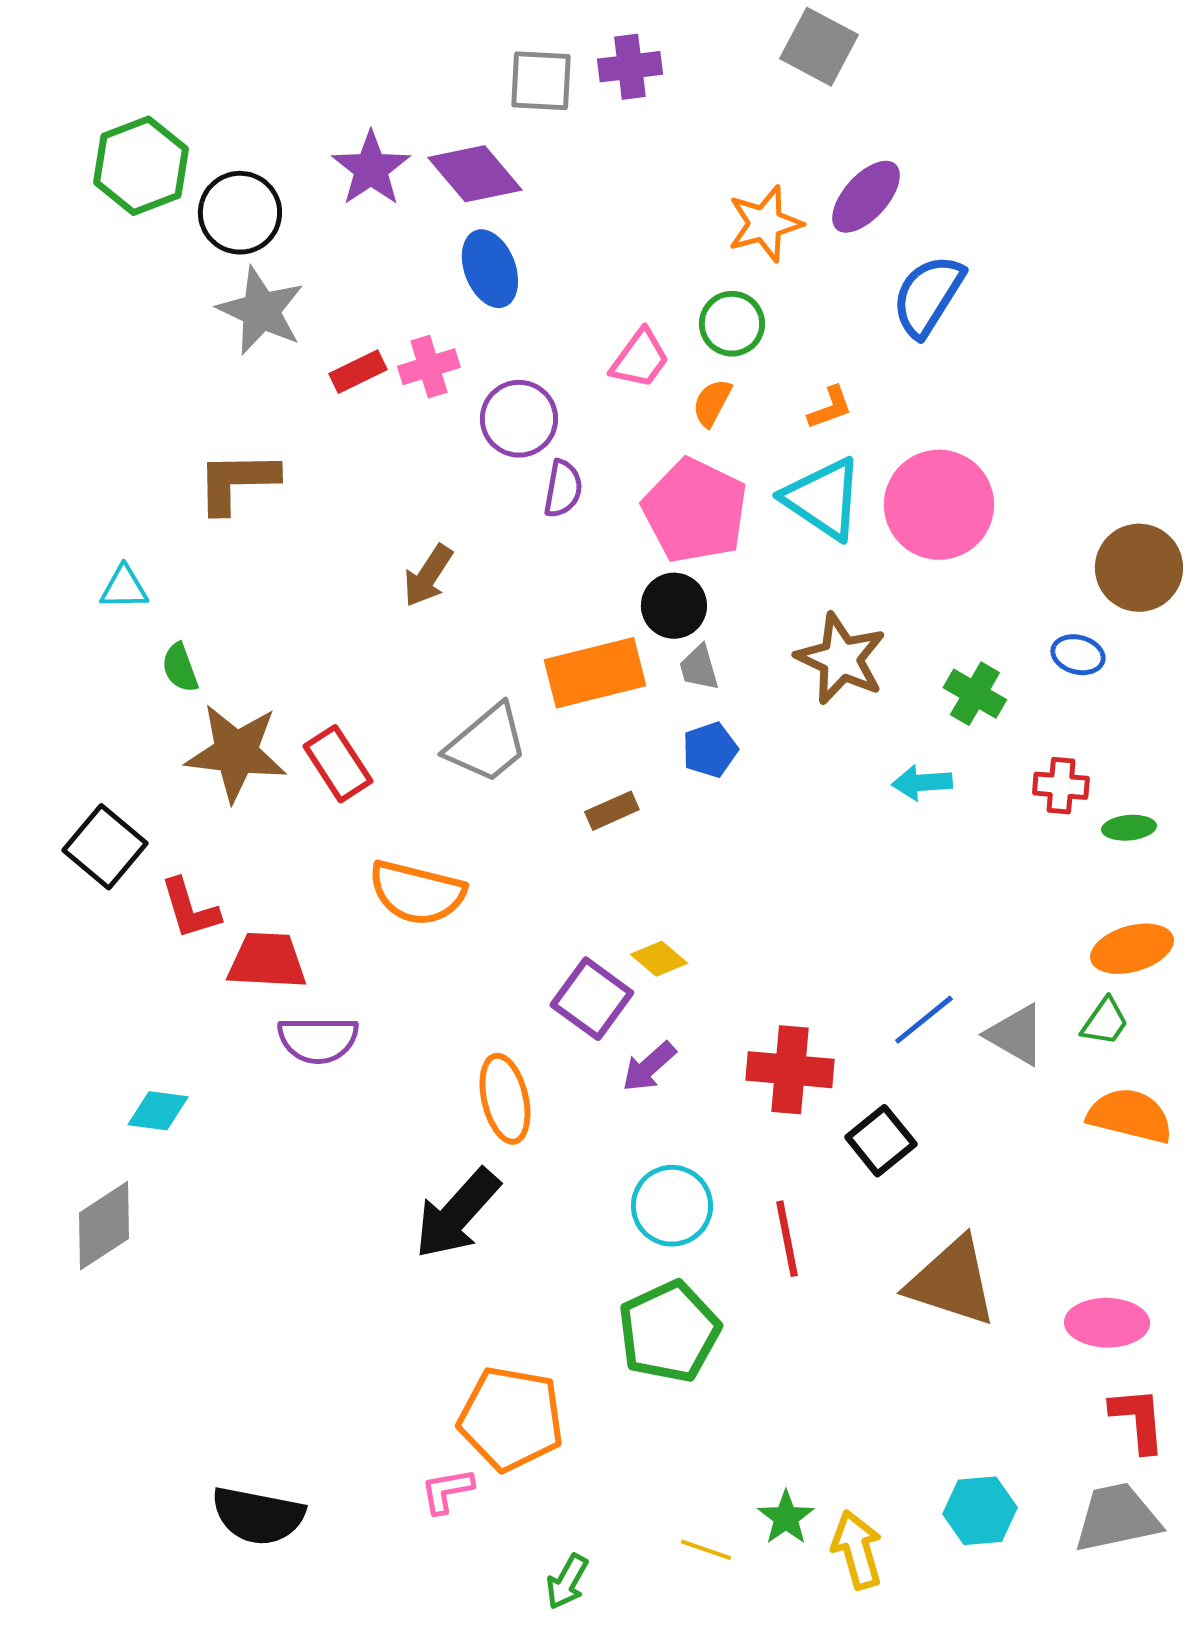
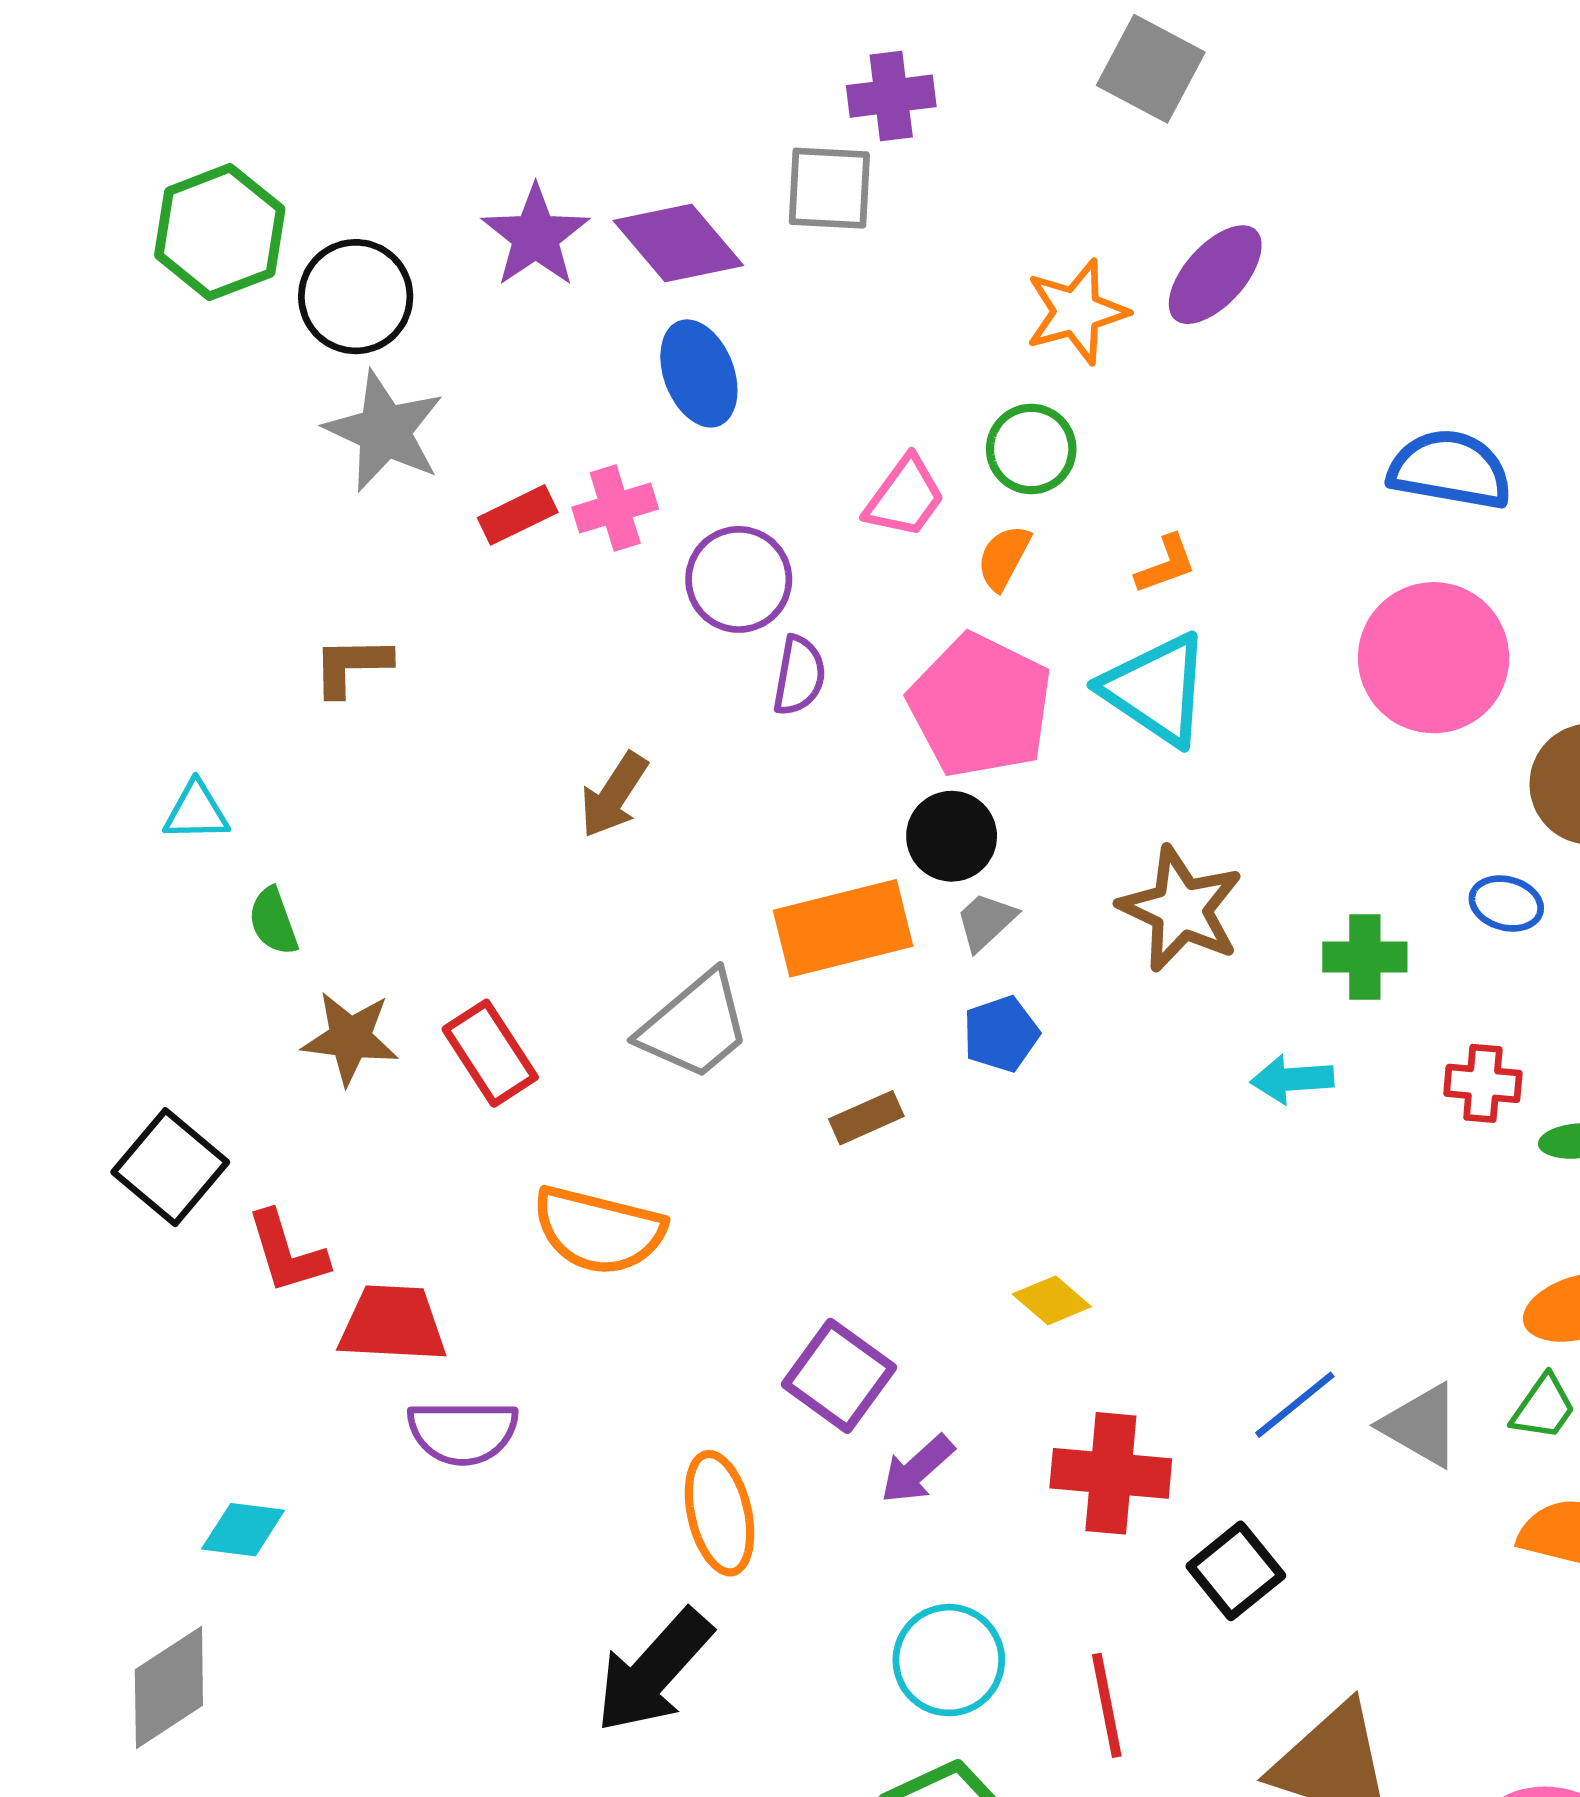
gray square: (541, 81) -> (829, 188), moved
blue semicircle: (928, 296) -> (1450, 470), moved, turned 68
brown L-shape: (237, 482) -> (352, 666), size x0.7
pink circle: (939, 505) -> (1434, 658), moved
gray trapezoid: (699, 668) -> (986, 921), turned 63
green cross: (975, 694) -> (1365, 957), turned -30
brown star: (236, 753) -> (350, 1038), size x0.7
yellow diamond: (659, 959) -> (1052, 1300), moved

